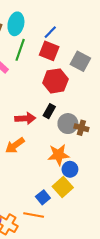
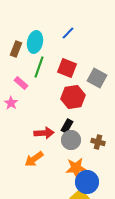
blue line: (50, 32) -> (68, 33), moved
gray circle: (68, 124) -> (71, 140), moved
blue circle: (70, 169) -> (87, 182), size x1.5

